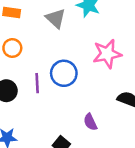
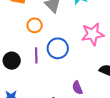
orange circle: (12, 48) -> (35, 25), moved

